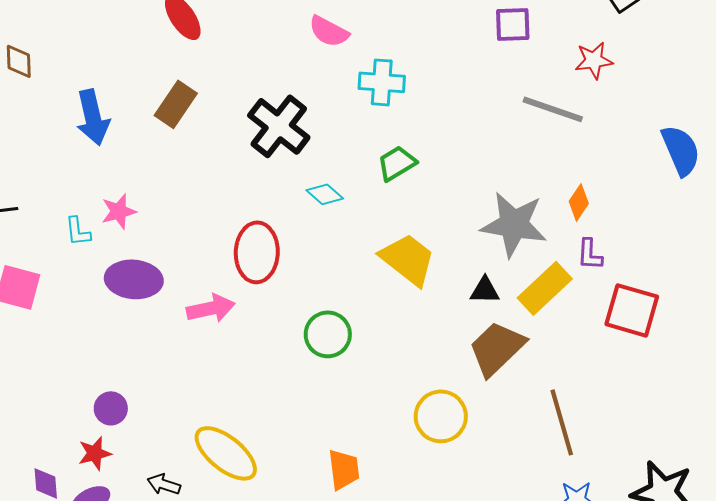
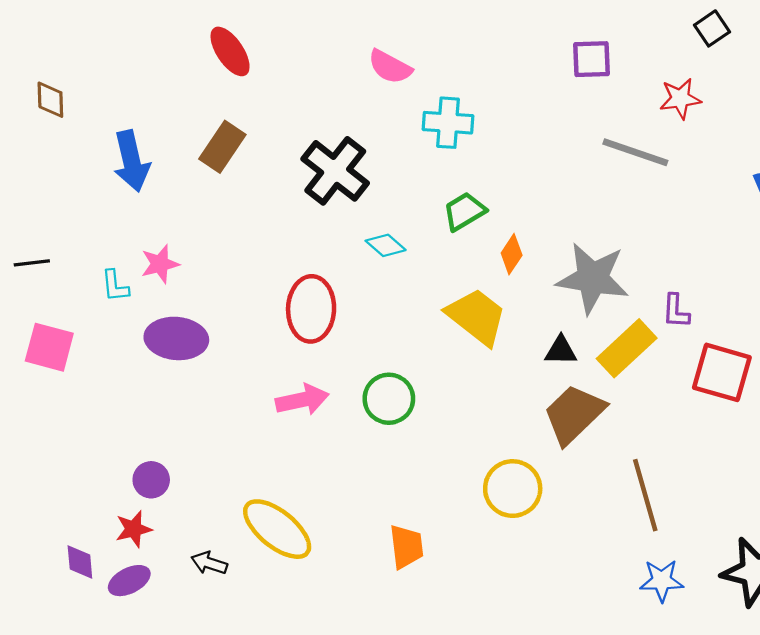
orange diamond: (579, 202) -> (512, 254), moved
pink arrow: (211, 308) -> (302, 400), moved

